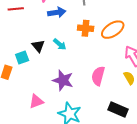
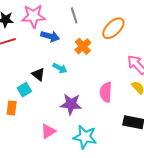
blue arrow: (57, 12) -> (50, 36), turned 36
orange cross: (86, 28) -> (83, 46), turned -35
orange ellipse: (113, 30) -> (113, 28), moved

